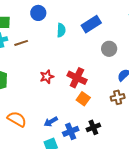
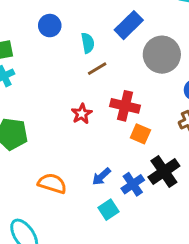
brown line: (21, 43) -> (97, 69), moved
gray circle: (109, 49) -> (162, 55), size x1.6
black cross: (93, 127) -> (164, 171), size x1.5

